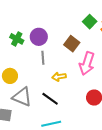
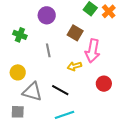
purple circle: (39, 37) -> (47, 15), moved
yellow arrow: (59, 77) -> (74, 66), moved

